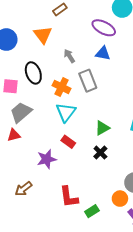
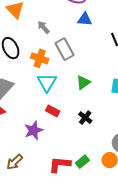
blue triangle: (103, 53) -> (85, 19), moved
green triangle: (102, 128) -> (83, 82), moved
red L-shape: (69, 197) -> (60, 164), turned 110
green rectangle: (92, 211) -> (82, 162), moved

